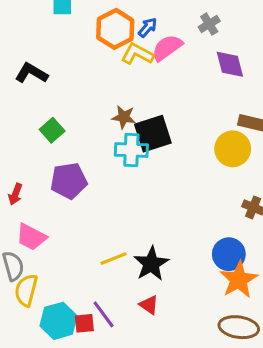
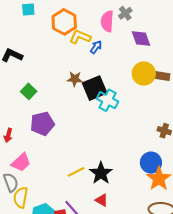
blue arrow: (148, 27) -> (96, 47), moved
pink semicircle: (167, 48) -> (107, 21), moved, turned -45
yellow circle: (233, 149) -> (144, 73), moved
cyan cross: (131, 150) -> (108, 100), moved, turned 30
pink trapezoid: (31, 237) -> (21, 162), turned -65

